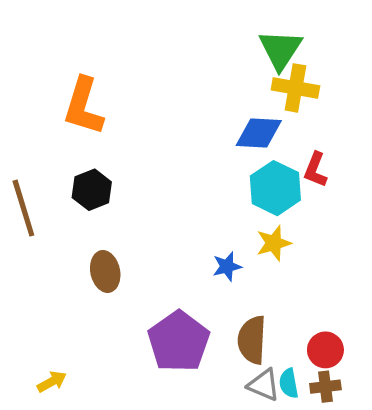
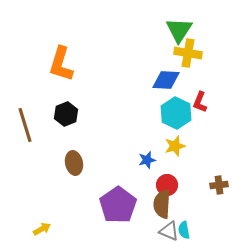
red circle: (325, 350) -> (167, 185), moved
brown cross: (325, 387) -> (219, 185), moved

